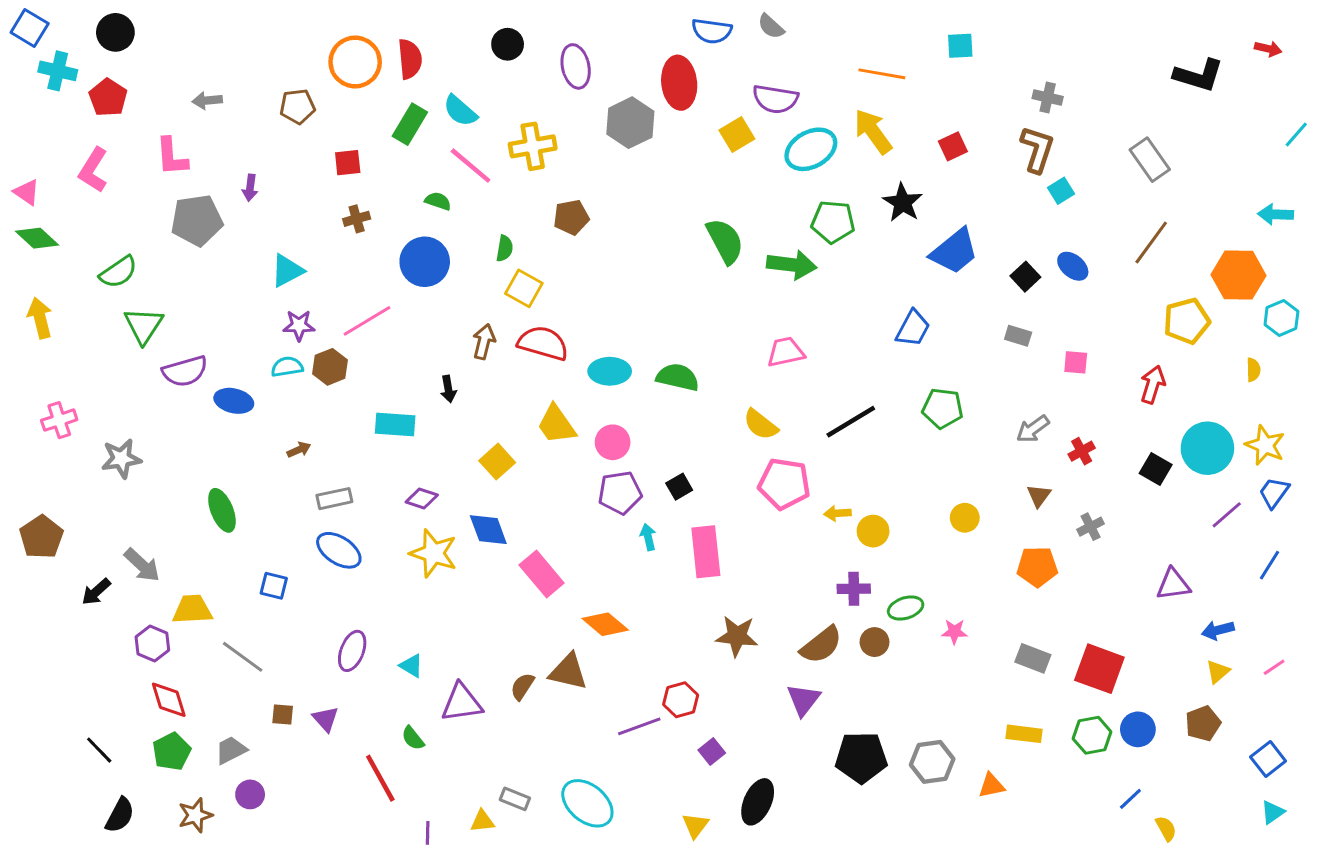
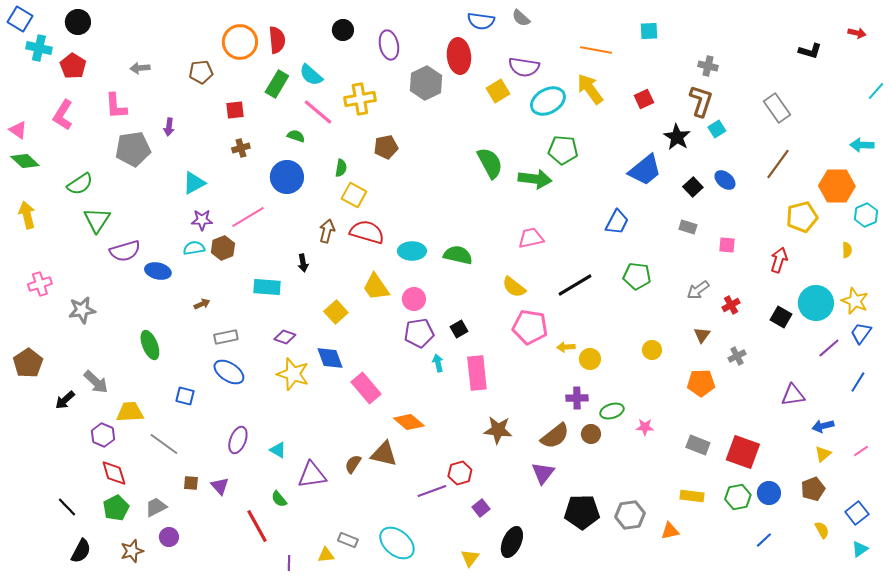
black L-shape: (1199, 75) -> (810, 51), size x0.7
black star: (903, 203) -> (677, 137), moved
yellow semicircle: (1166, 828) -> (822, 530), moved

